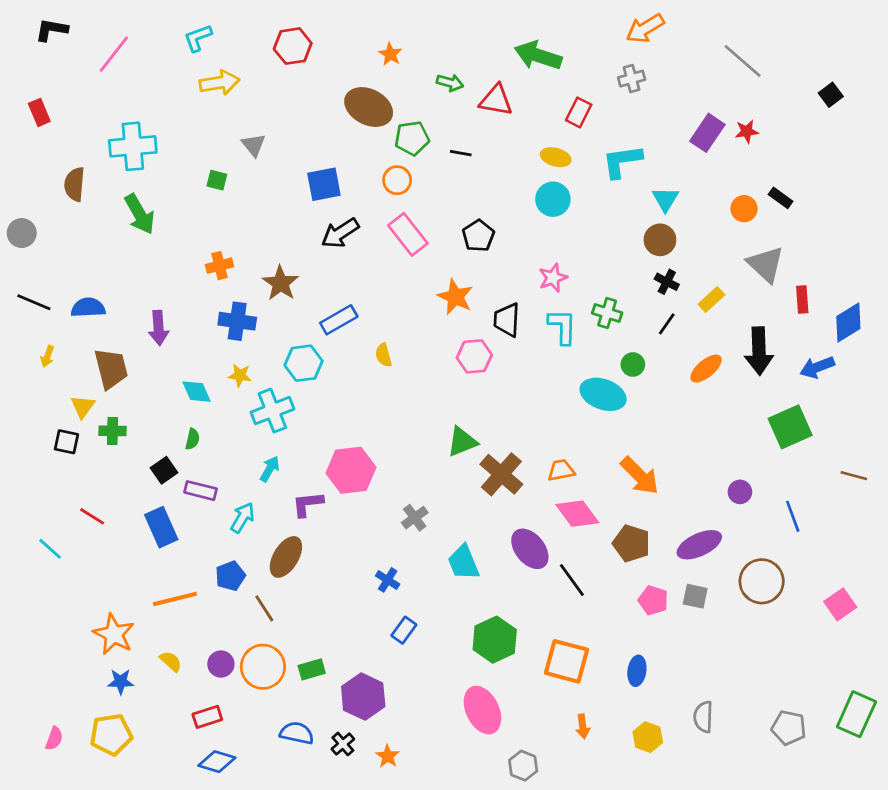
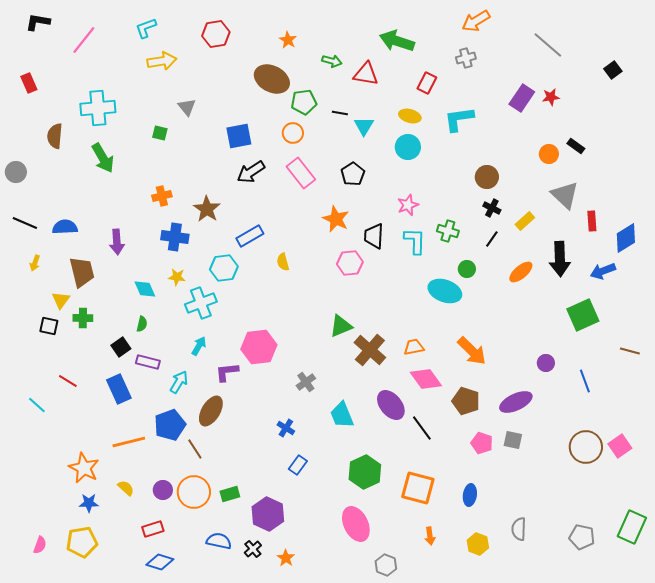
cyan triangle: (665, 199) -> (364, 126), moved
blue pentagon: (230, 576) -> (170, 425), size x1.4
brown circle: (762, 581) -> (586, 447), moved

